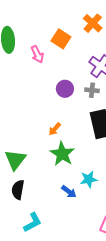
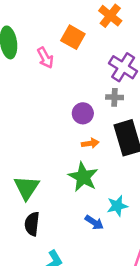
purple circle: (65, 89) -> (83, 113), moved
orange arrow: (55, 129) -> (90, 143), moved, turned -136

